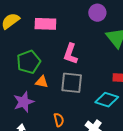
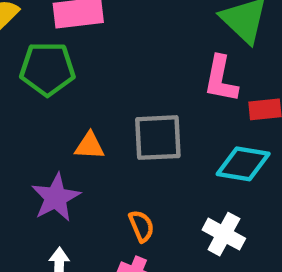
pink L-shape: (71, 54) -> (221, 79), moved
green pentagon: (29, 62) -> (47, 69), moved, turned 30

